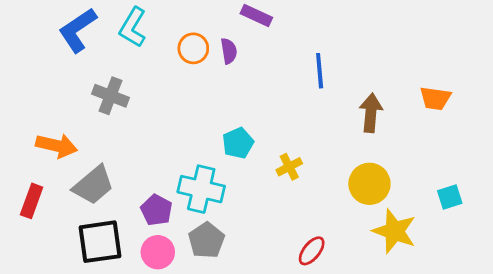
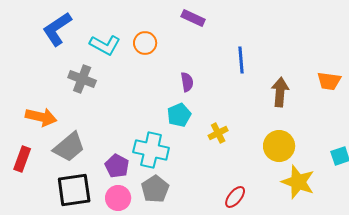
cyan L-shape: (133, 27) -> (105, 45), moved, turned -92
purple semicircle: (229, 51) -> (187, 82), moved

